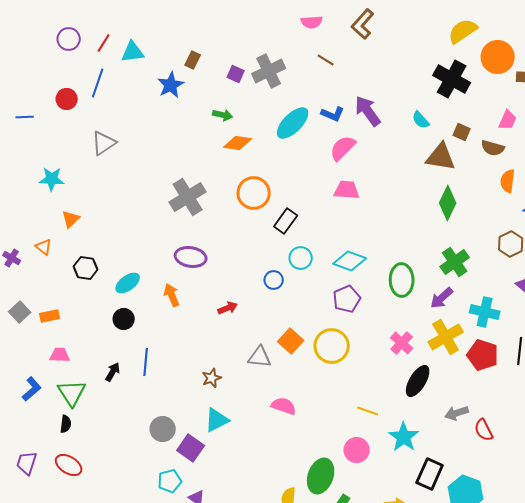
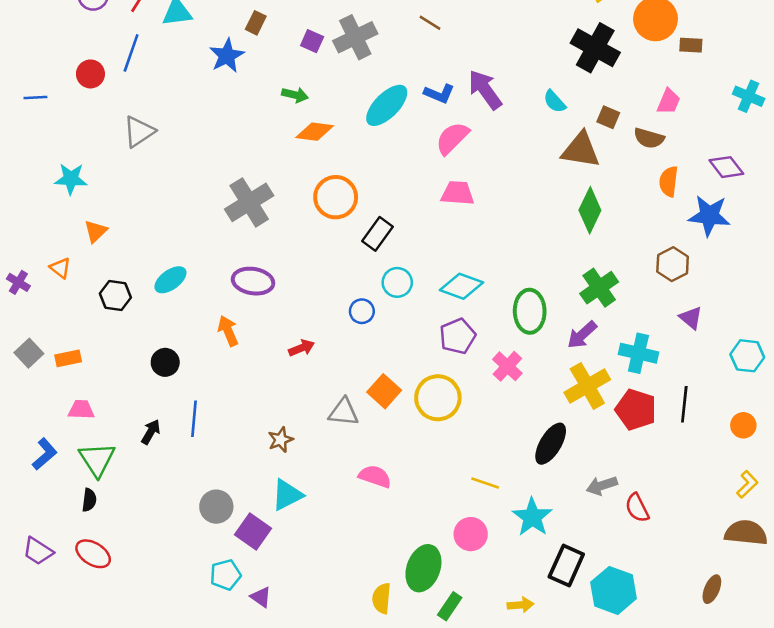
cyan ellipse: (128, 283) -> (170, 280), moved
pink cross: (402, 343) -> (507, 366), moved
purple trapezoid: (27, 463) -> (38, 551), turned -75

